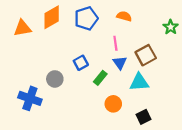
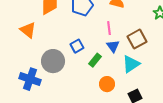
orange triangle: (22, 28) -> (28, 30), moved, turned 48
gray circle: (55, 79) -> (53, 61), size x1.5
cyan triangle: (139, 82) -> (131, 64), turned -30

